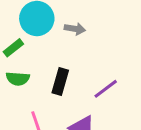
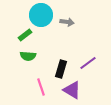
black rectangle: (60, 81) -> (61, 69), moved

